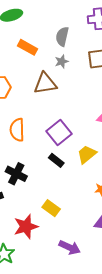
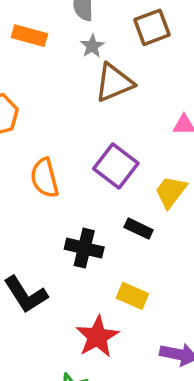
brown triangle: (45, 84) -> (114, 83), moved
black rectangle: (56, 160) -> (139, 229), moved
black cross: (16, 174) -> (84, 248), moved

